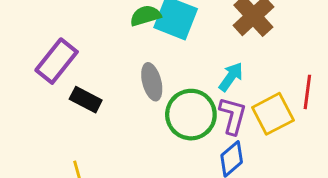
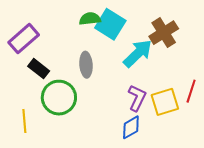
cyan arrow: (231, 77) -> (138, 53), moved, size x1.5
green circle: (191, 115) -> (59, 98), moved

